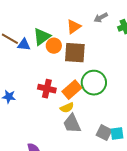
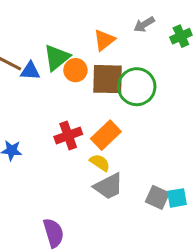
green circle: (94, 83) -> (137, 87), moved
red cross: (47, 89) -> (68, 135), turned -30
yellow semicircle: (67, 108) -> (100, 163), turned -120
gray trapezoid: (72, 124) -> (109, 186), turned -90

